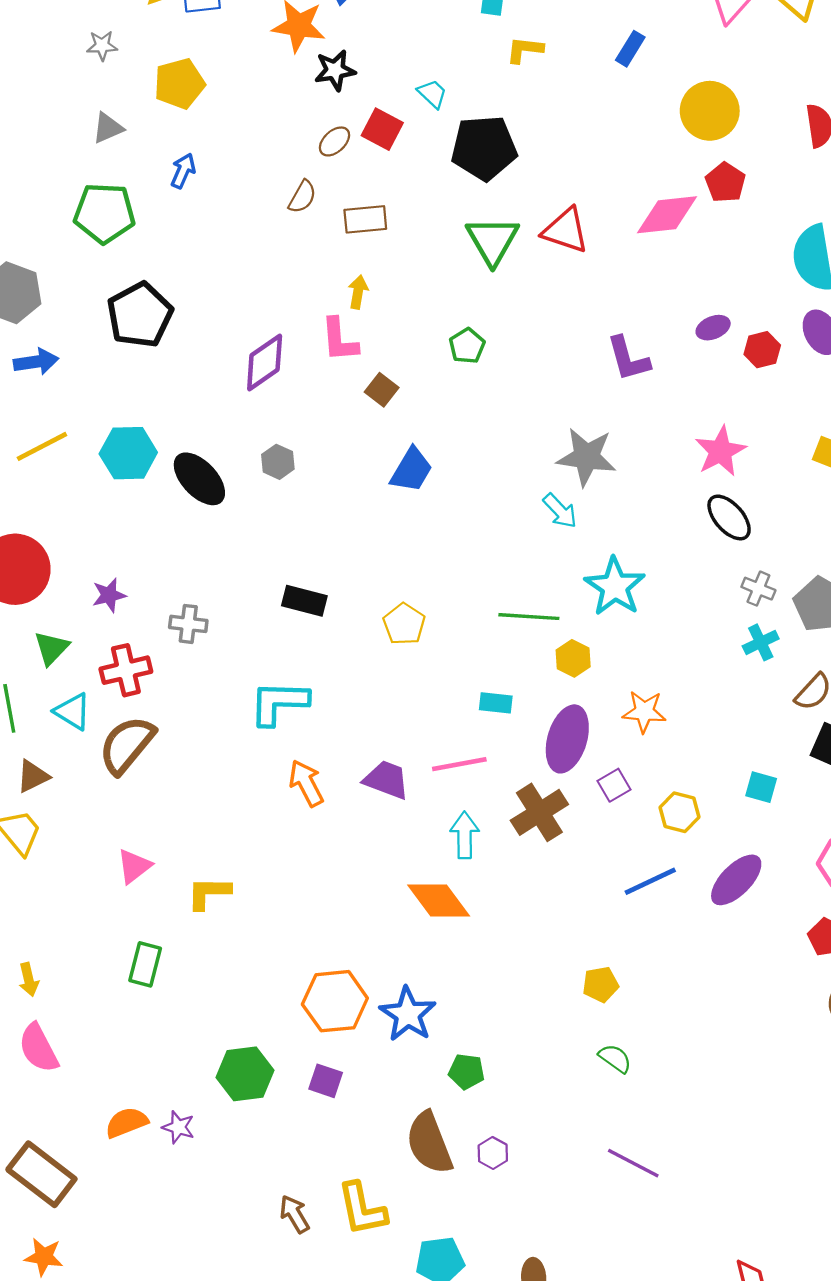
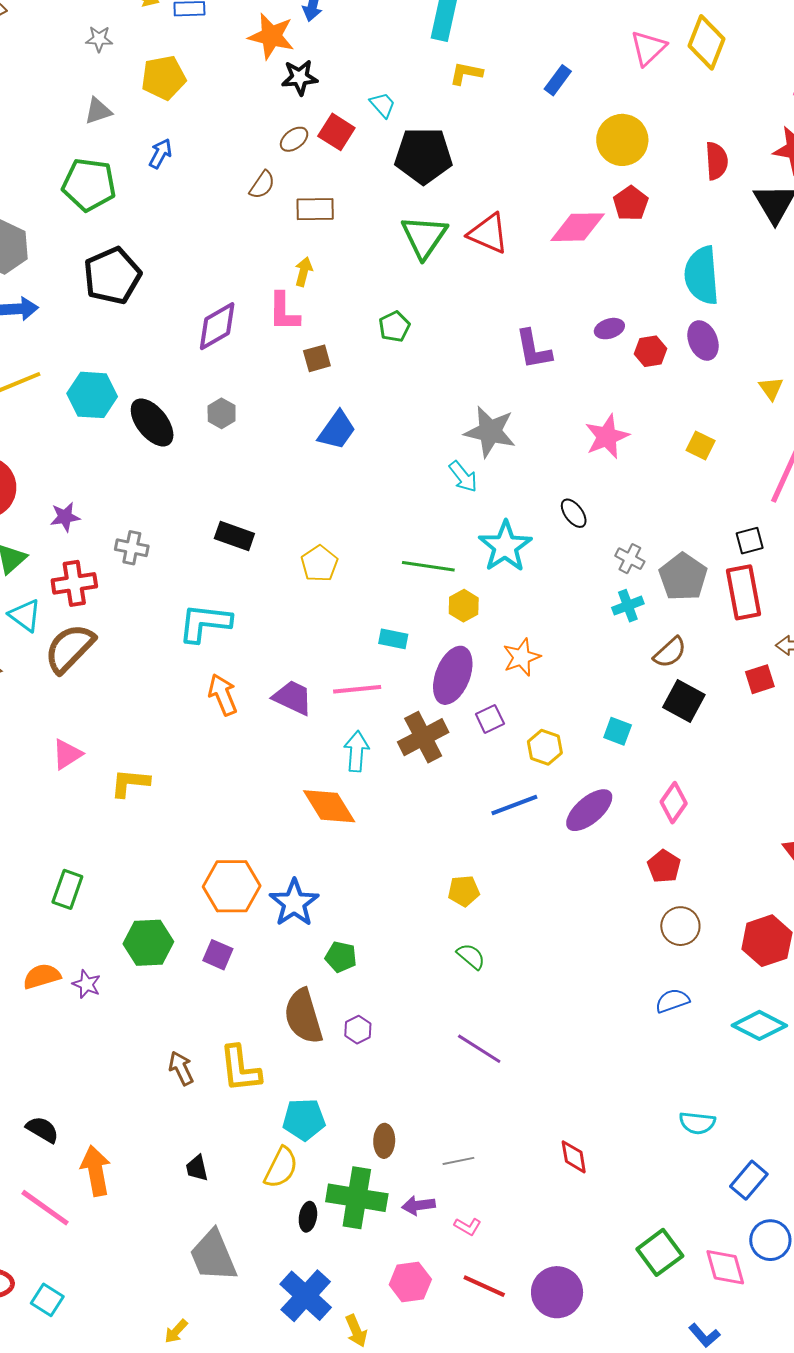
brown square: (382, 390) -> (317, 358), turned 32
black ellipse: (729, 517) -> (574, 513), moved, size x0.7
orange star: (644, 712) -> (522, 657), turned -30
green rectangle: (145, 964) -> (67, 889), moved

